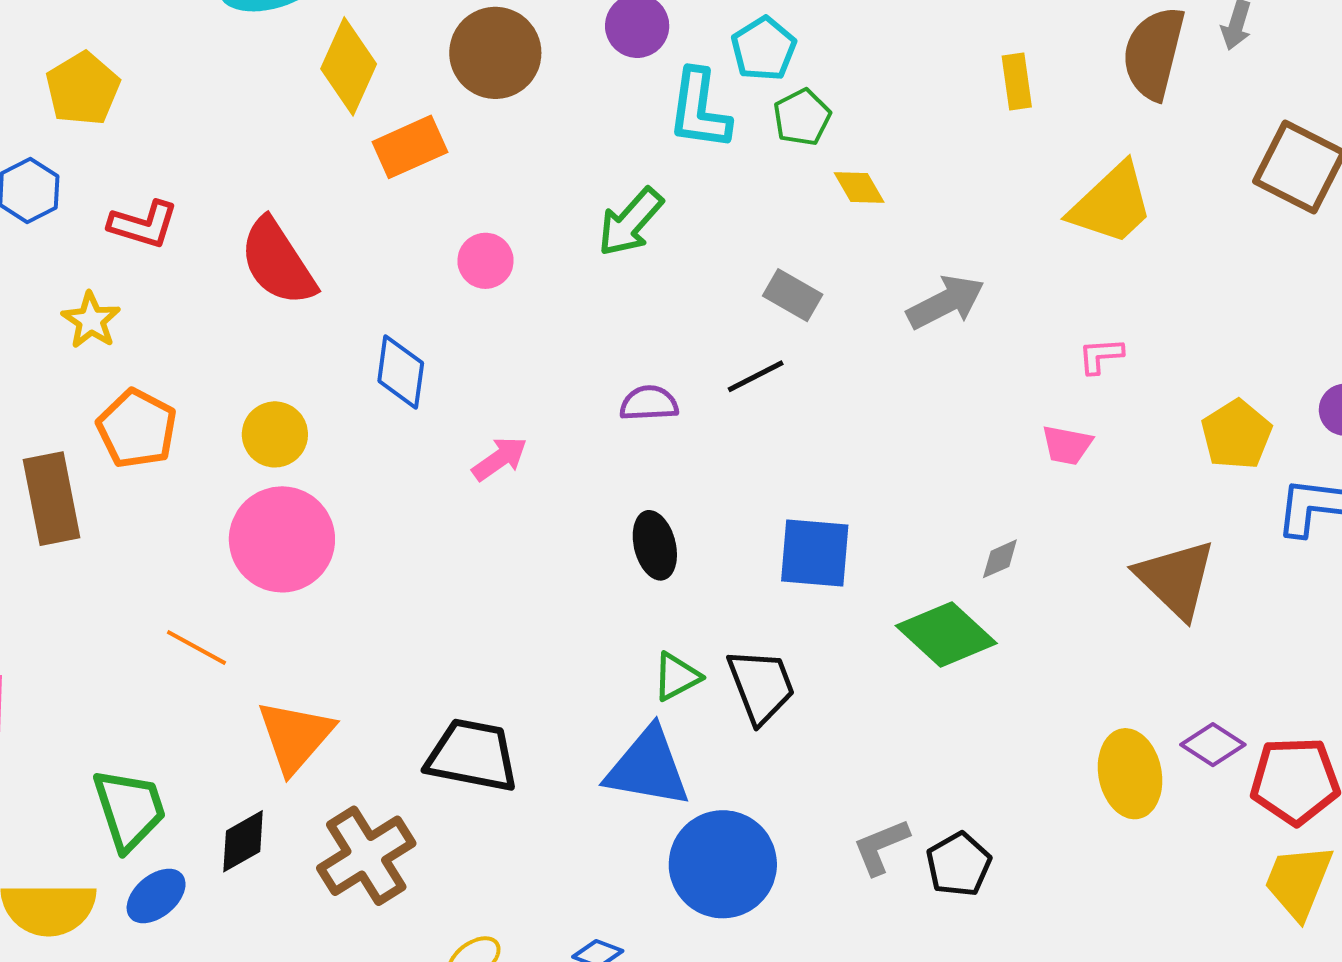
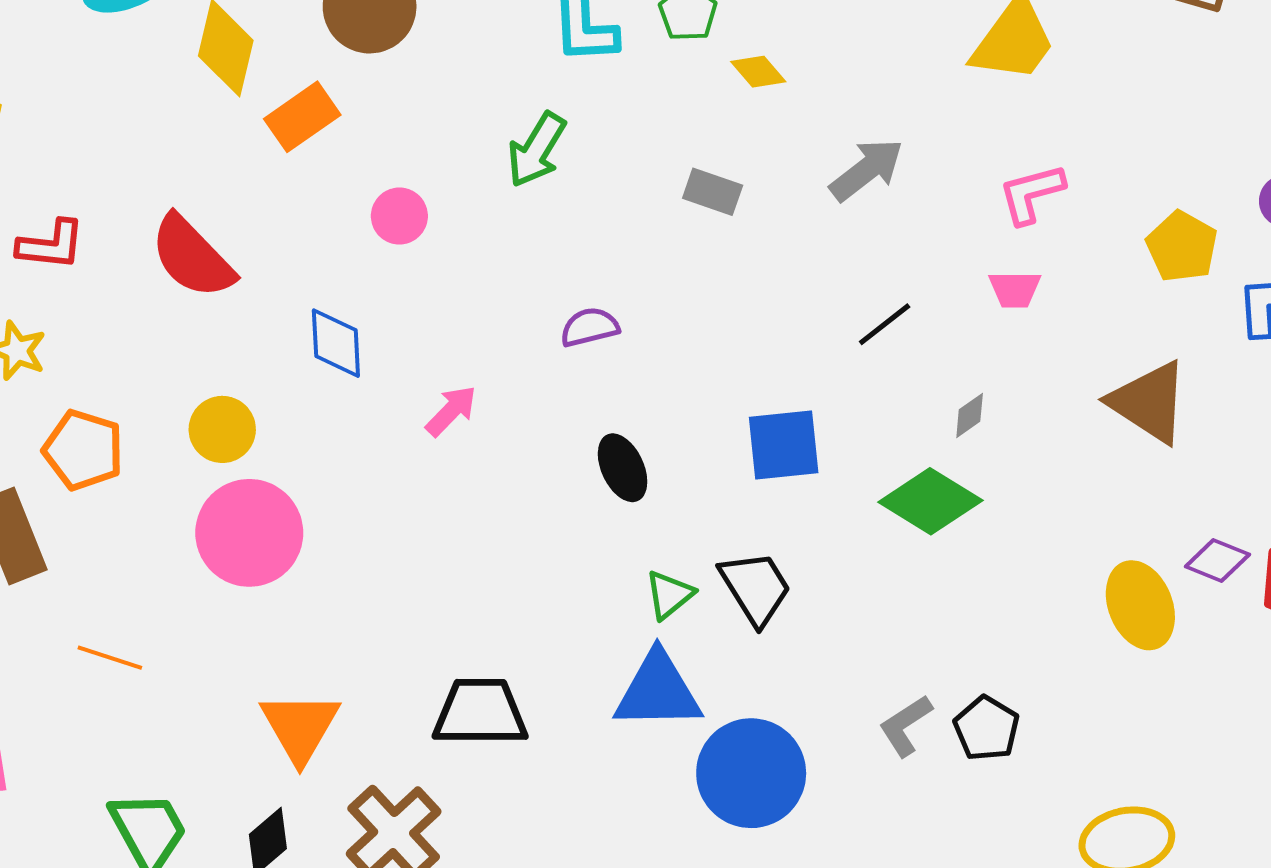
pink L-shape: (1101, 356) -> (1031, 194), size x1.5
black line: (756, 376) -> (885, 324), moved
orange line: (196, 648) -> (110, 658), moved

